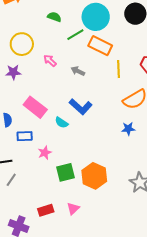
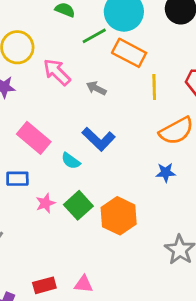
pink arrow: (50, 61) -> (57, 72), size x1.5
green square: (65, 172) -> (78, 205), moved, turned -30
orange hexagon: (94, 176) -> (119, 216), moved
pink triangle: (73, 209) -> (84, 284), turned 48

